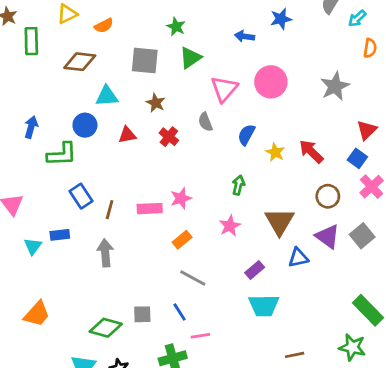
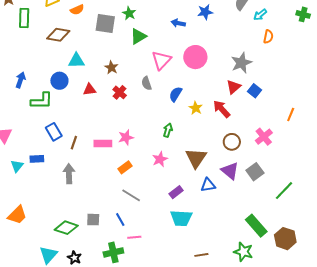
gray square: (145, 60) -> (105, 23), moved
red triangle: (367, 130) -> (234, 87), moved
blue square: (357, 158) -> (255, 91), moved

